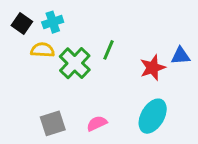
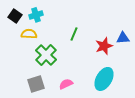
green cross: (75, 63) -> (46, 55), moved

